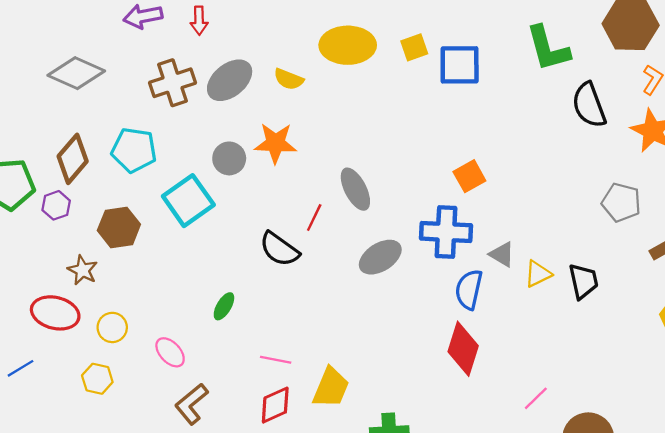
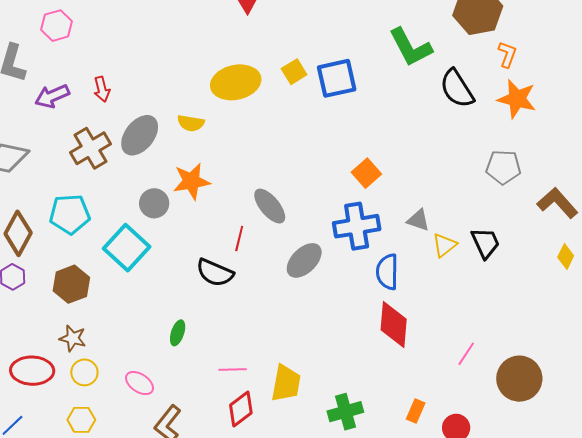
gray triangle: (502, 254) -> (418, 220), moved
brown star: (83, 270) -> (73, 338), moved

